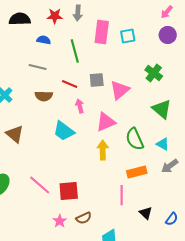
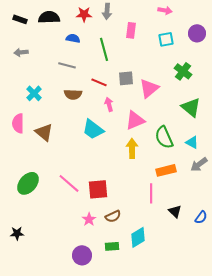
pink arrow: (167, 12) -> (165, 10), moved, turned -120
pink rectangle: (102, 32) -> (131, 30), size x0.7
cyan square: (128, 36) -> (166, 39), moved

